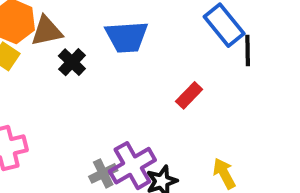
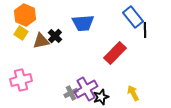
brown triangle: (47, 31) -> (41, 41), moved
red rectangle: (189, 95) -> (115, 53), size x1.6

